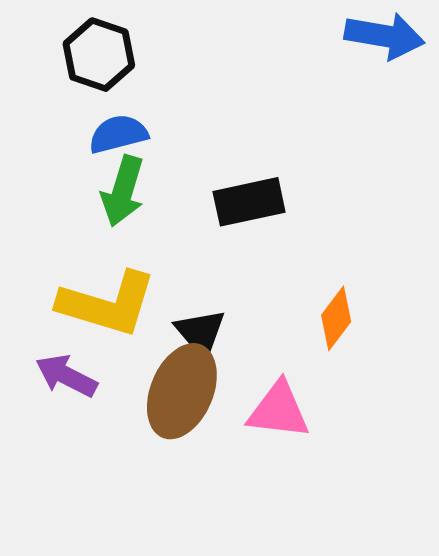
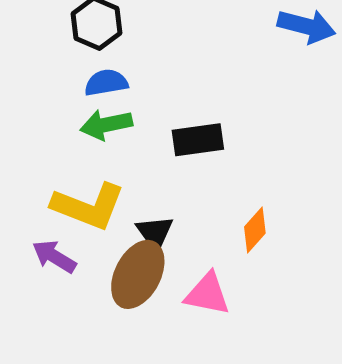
green arrow: (123, 191) -> (106, 125), turned 57

